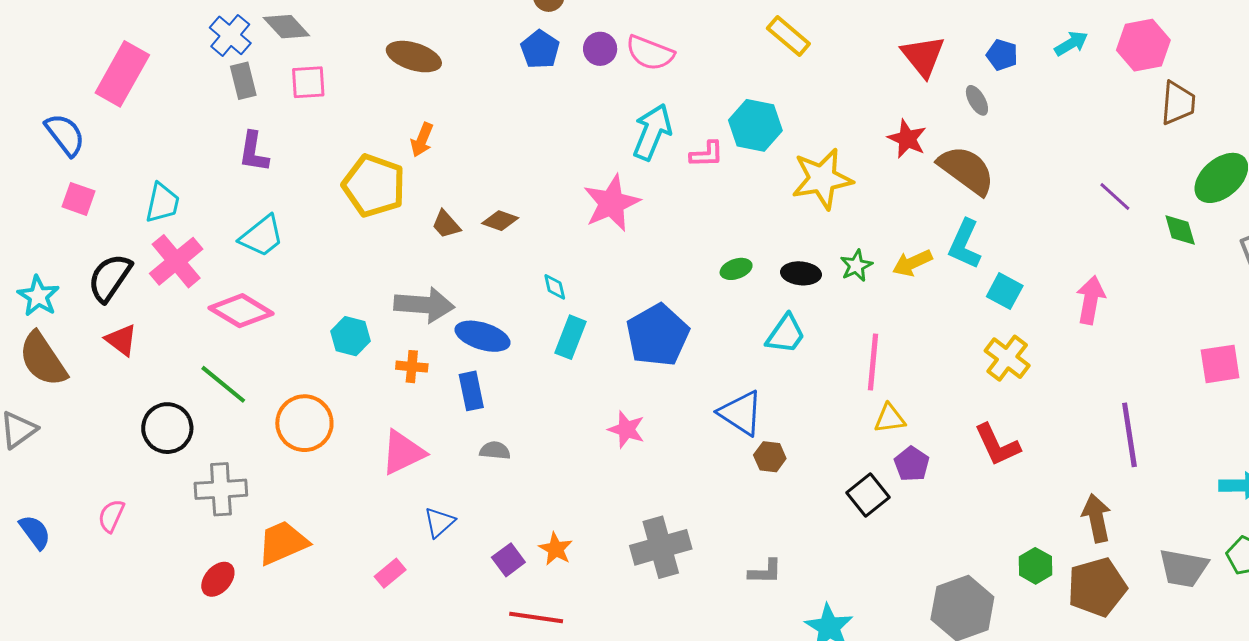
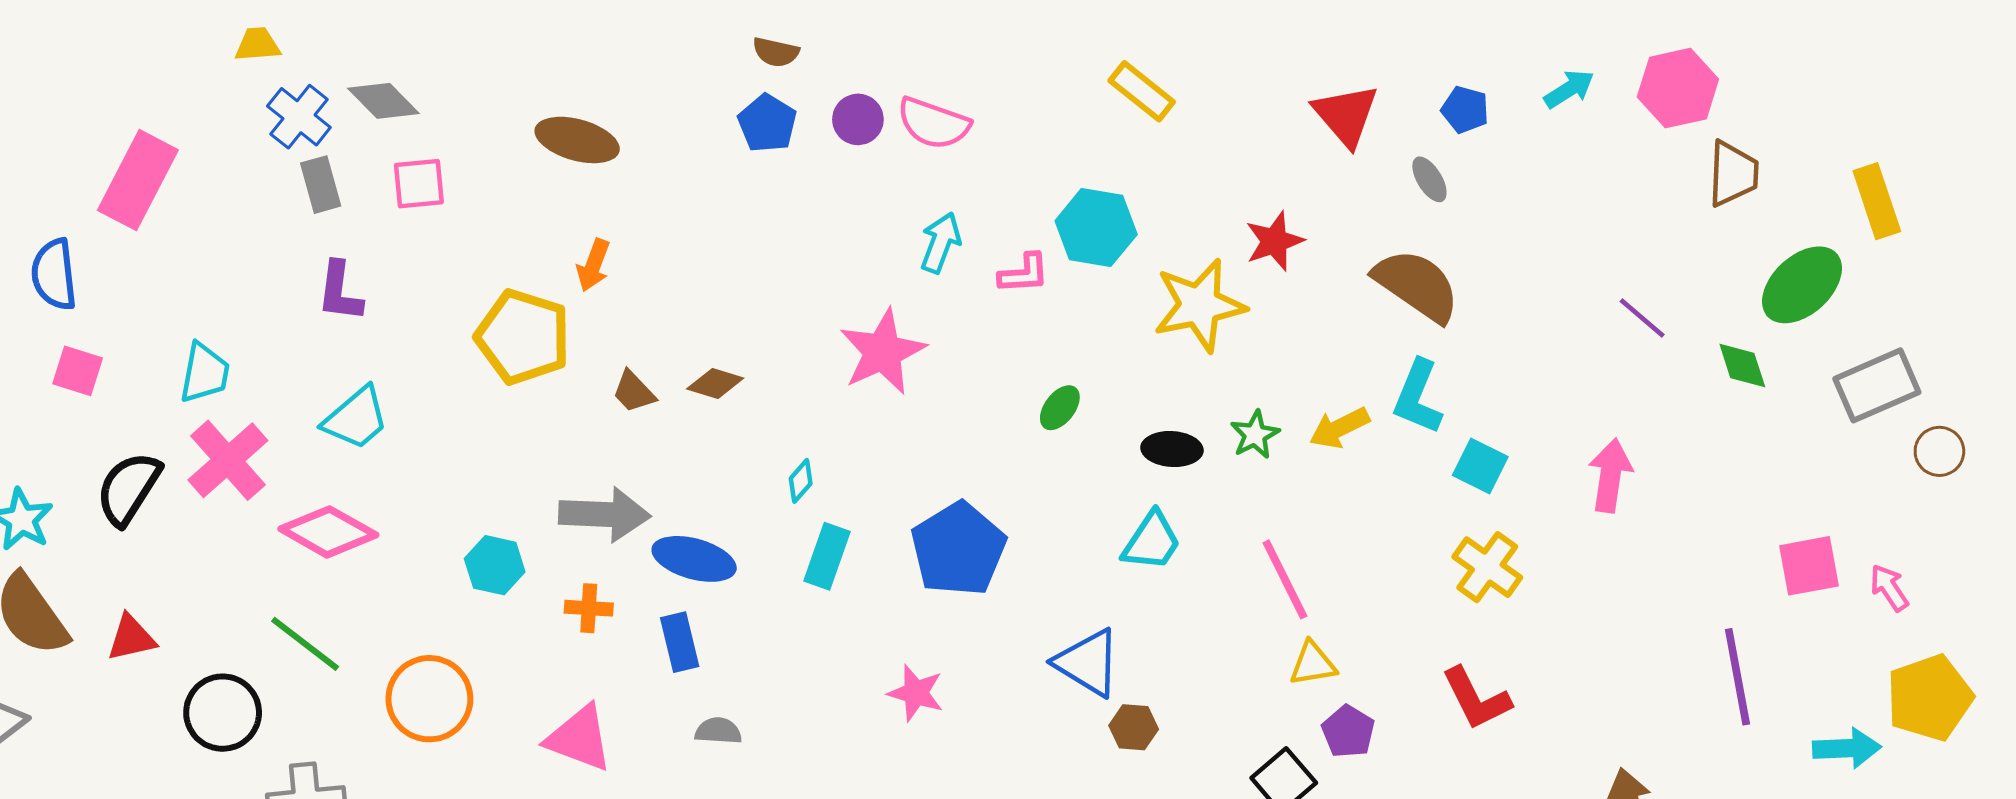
cyan arrow: (652, 132) -> (941, 243), size x0.7
blue semicircle: (65, 135) -> (54, 274), turned -147
red star: (907, 139) -> (1274, 241), moved, turned 30
green ellipse: (736, 269) -> (1060, 408), moved, turned -32
cyan diamond: (555, 287) -> (801, 481), turned 56
red triangle: (121, 340) -> (131, 638), moved, turned -48
pink line: (873, 362) -> (1285, 579), turned -30
purple line: (1129, 435) -> (1737, 677), moved
pink triangle: (403, 452) -> (579, 738), turned 48

